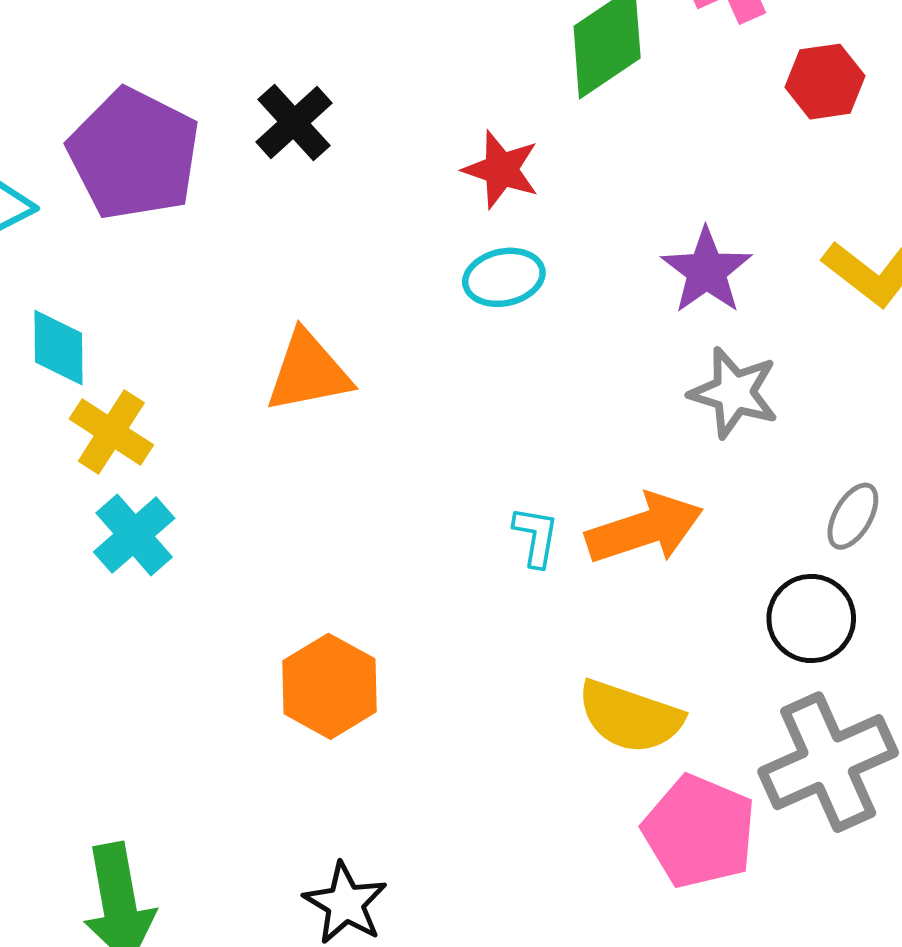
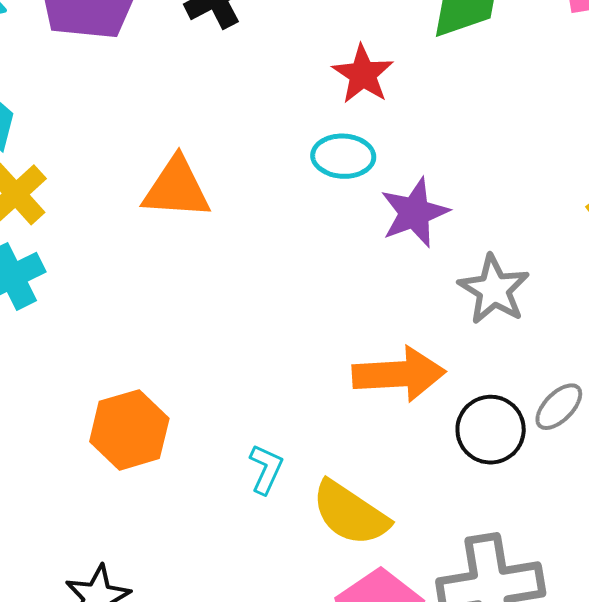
purple star: (707, 271) -> (415, 213), moved
cyan L-shape: (536, 536) -> (266, 469), moved
black circle: (811, 619) -> (491, 430), moved

